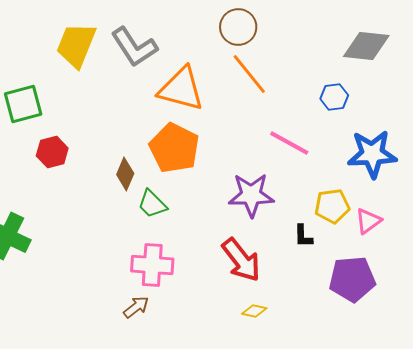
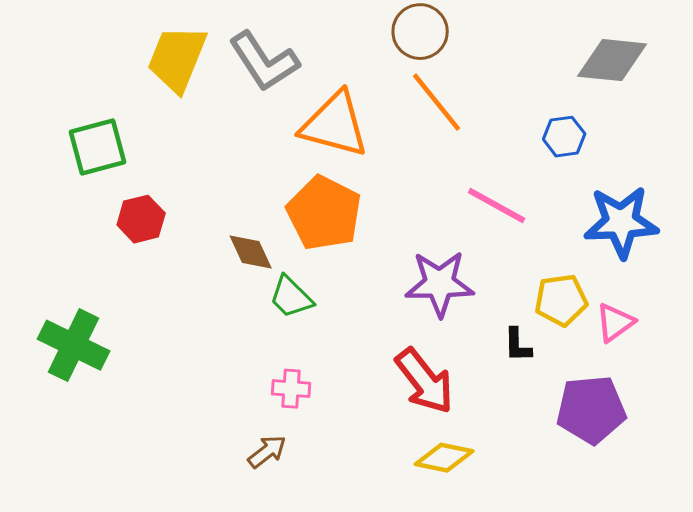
brown diamond: (125, 174) -> (251, 252), turned -48
pink cross: (152, 265) -> (291, 389), size x0.6
yellow diamond: (254, 311) -> (444, 458), size x1.5

